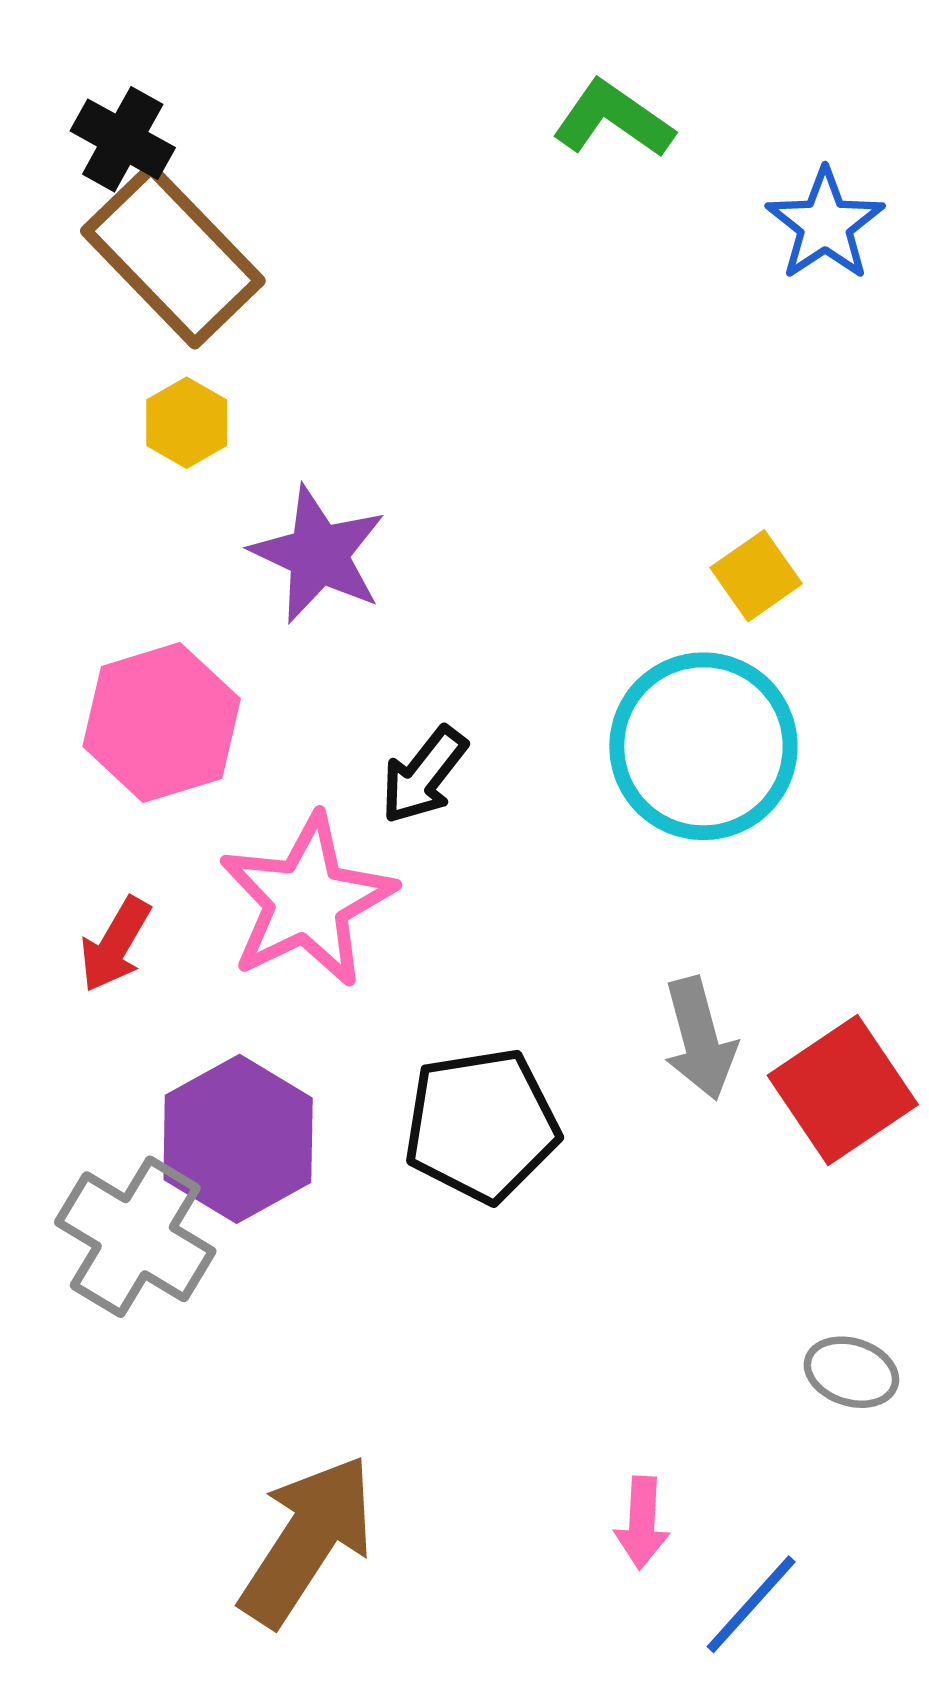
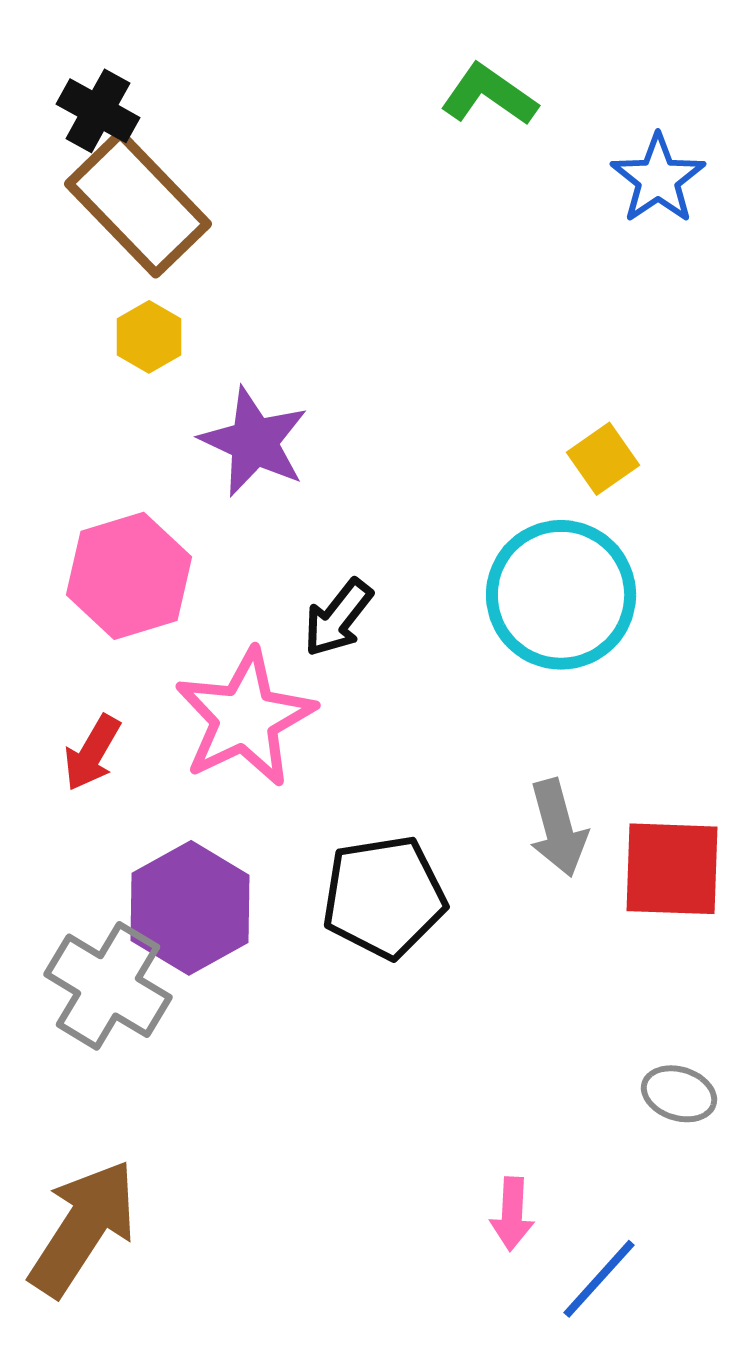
red square: (843, 1090) -> (672, 869), turned 36
brown arrow: (307, 1540) -> (83, 1228), moved

